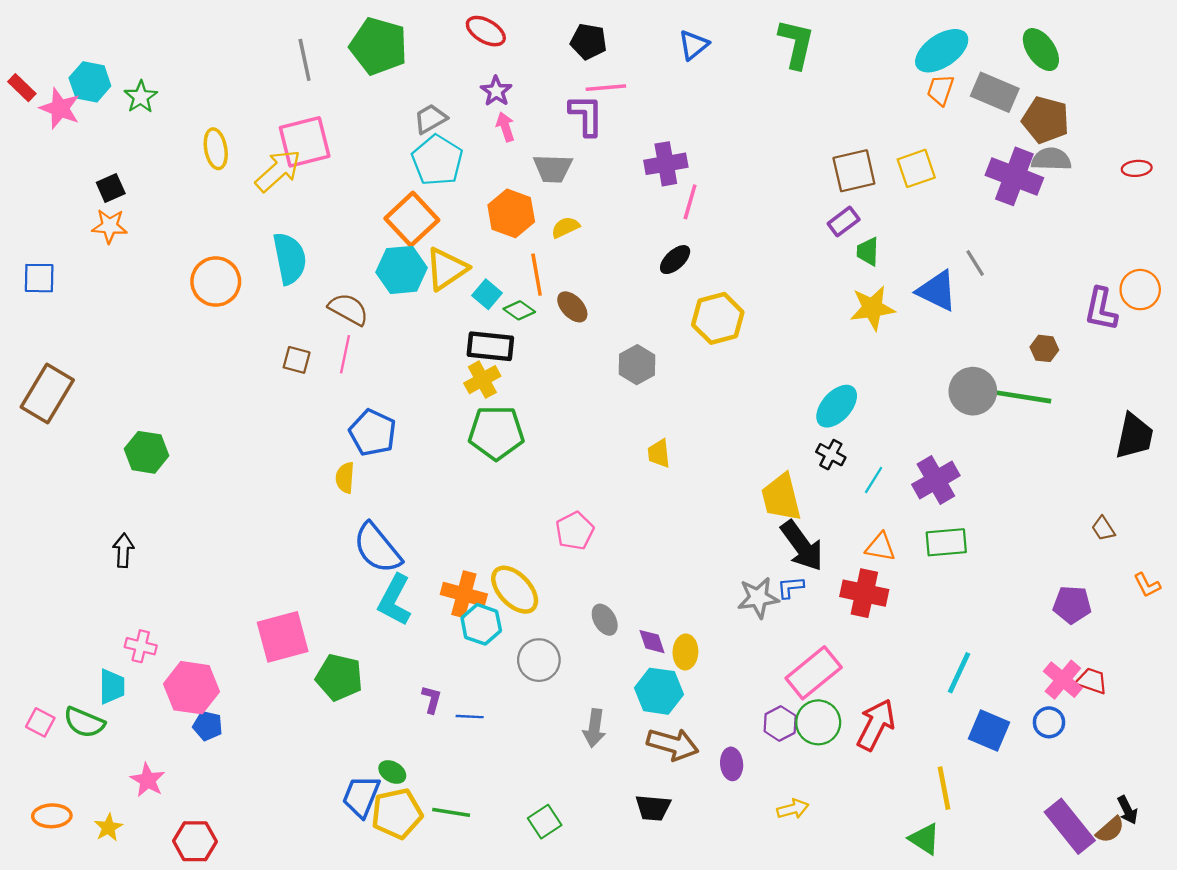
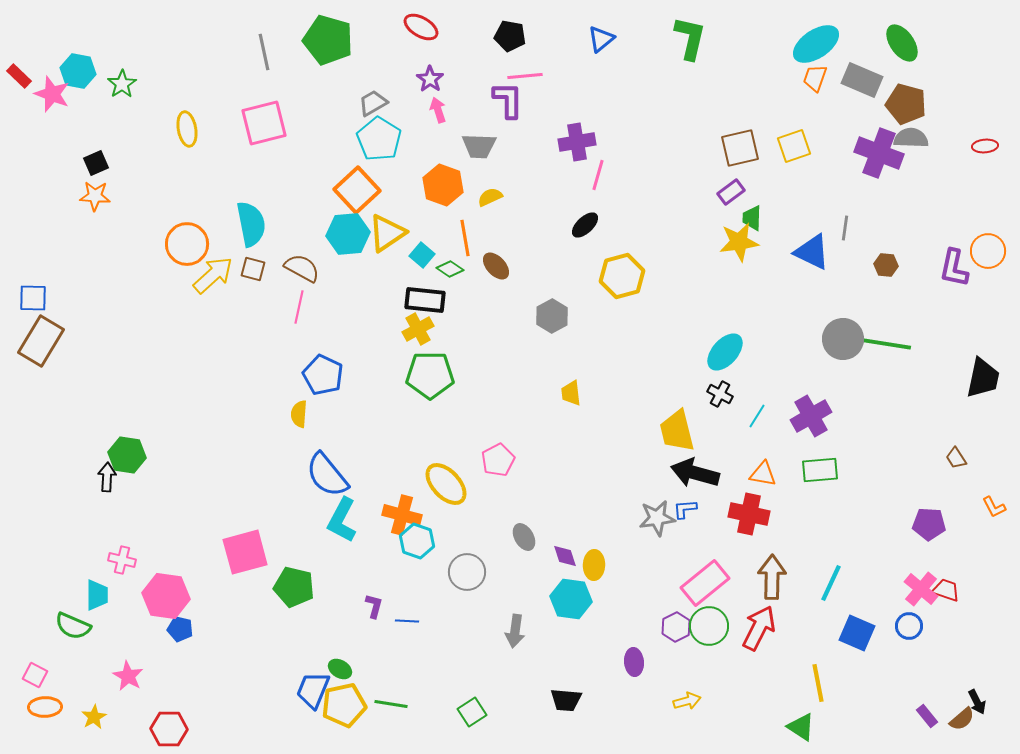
yellow arrow: (278, 171) -> (213, 275), moved
gray line: (975, 263) -> (845, 228), turned 40
blue square: (39, 278) -> (33, 298), moved
yellow star: (872, 308) -> (739, 242), moved
brown hexagon: (1044, 348) -> (886, 265), moved
brown square: (297, 360) -> (253, 269), moved
green hexagon: (146, 452) -> (127, 455), moved
black arrow: (802, 546) -> (695, 473), turned 141
yellow ellipse: (515, 590) -> (446, 484), moved
pink square: (40, 722) -> (35, 675), moved
brown arrow: (673, 744) -> (772, 577), moved, turned -105
purple rectangle: (1070, 826) -> (927, 716), size x0.5

